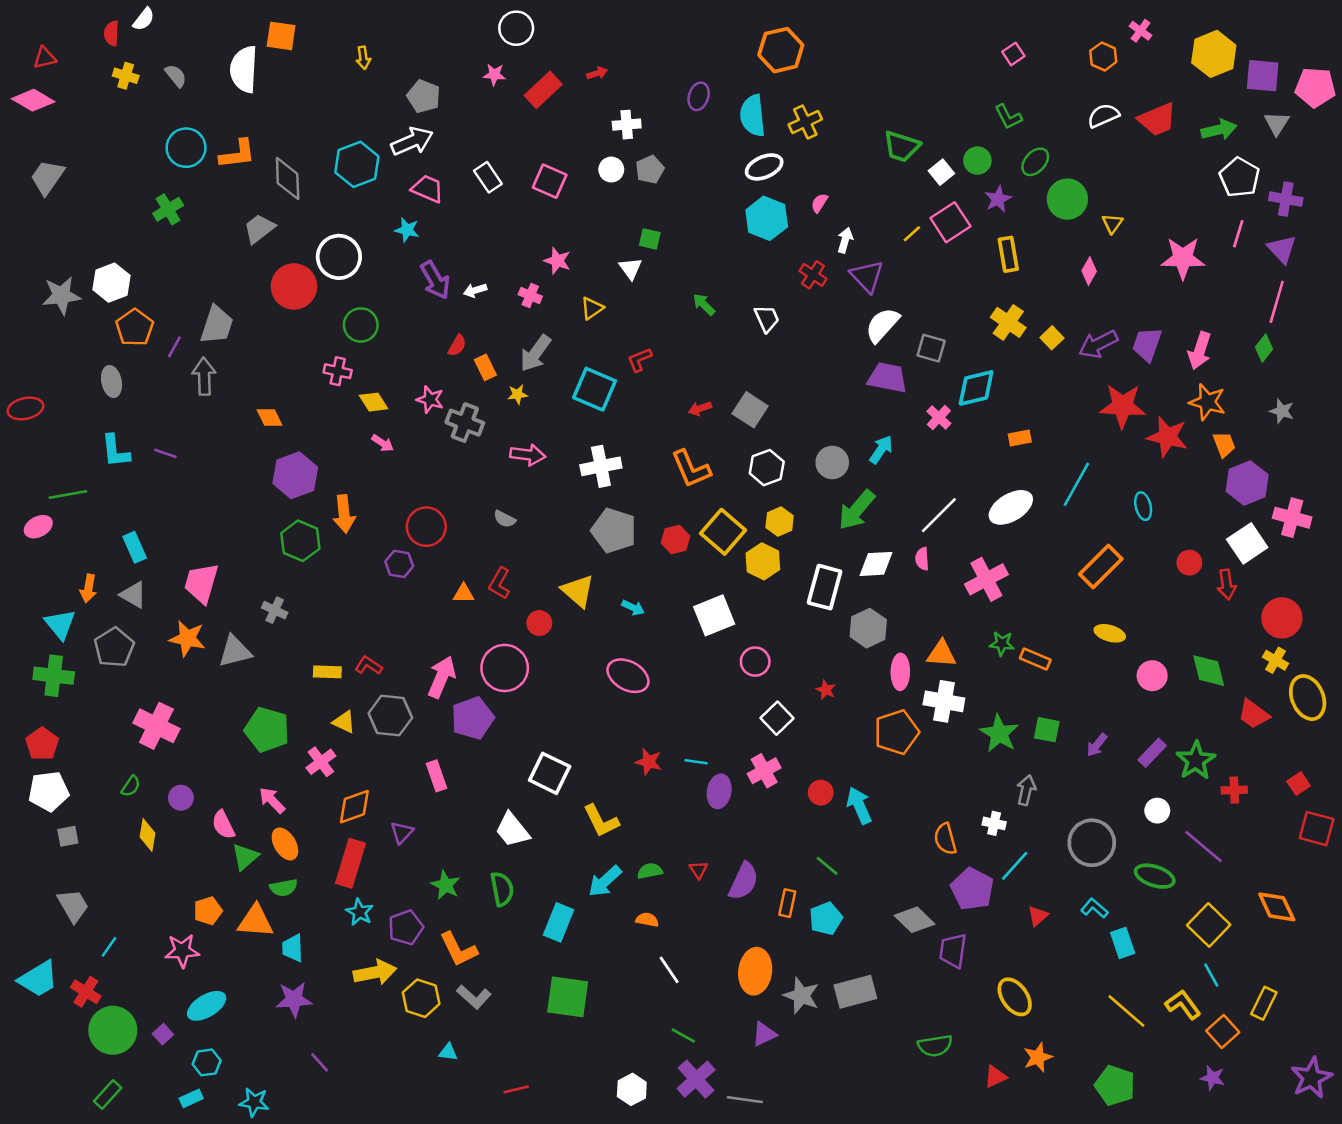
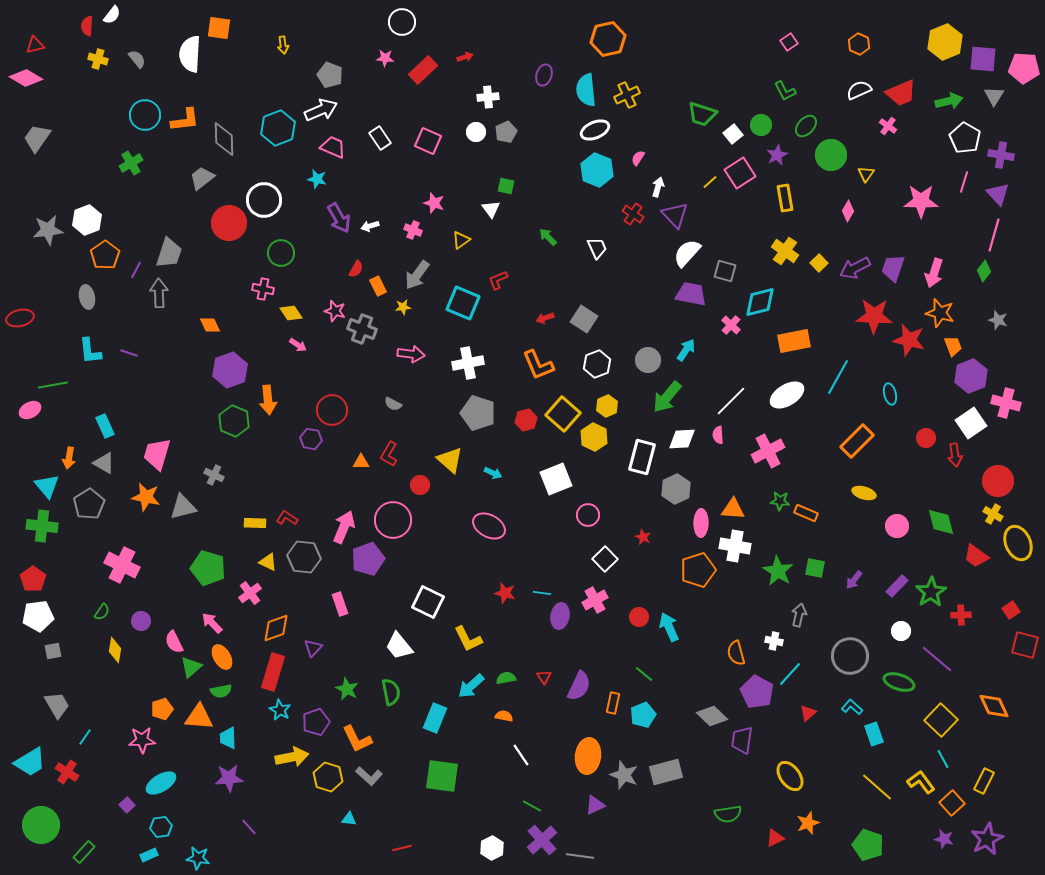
pink cross: (1141, 31) -> (888, 126), moved
orange rectangle: (1020, 438) -> (794, 341), size x1.8
green circle: (113, 1030) -> (41, 825), moved
purple star: (1311, 1078) -> (987, 839), moved

